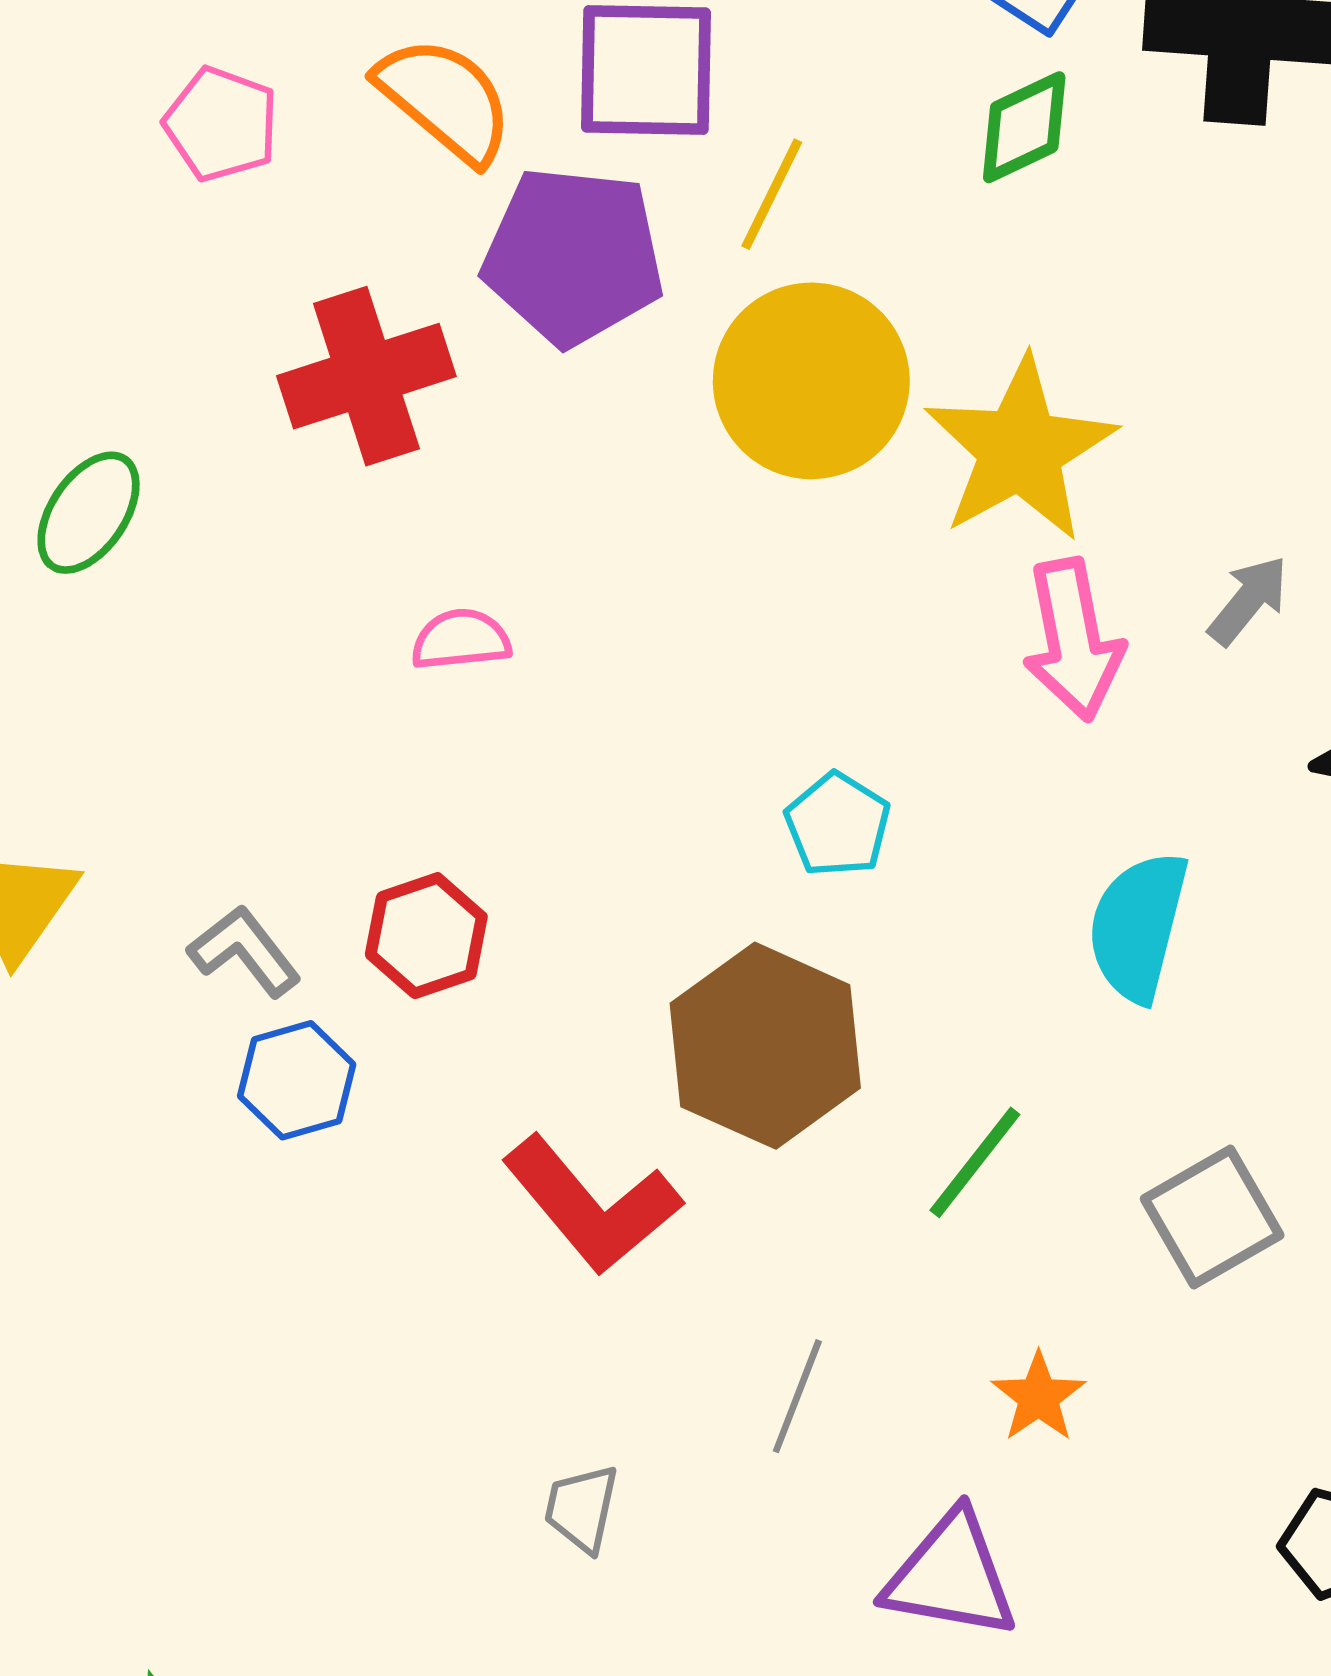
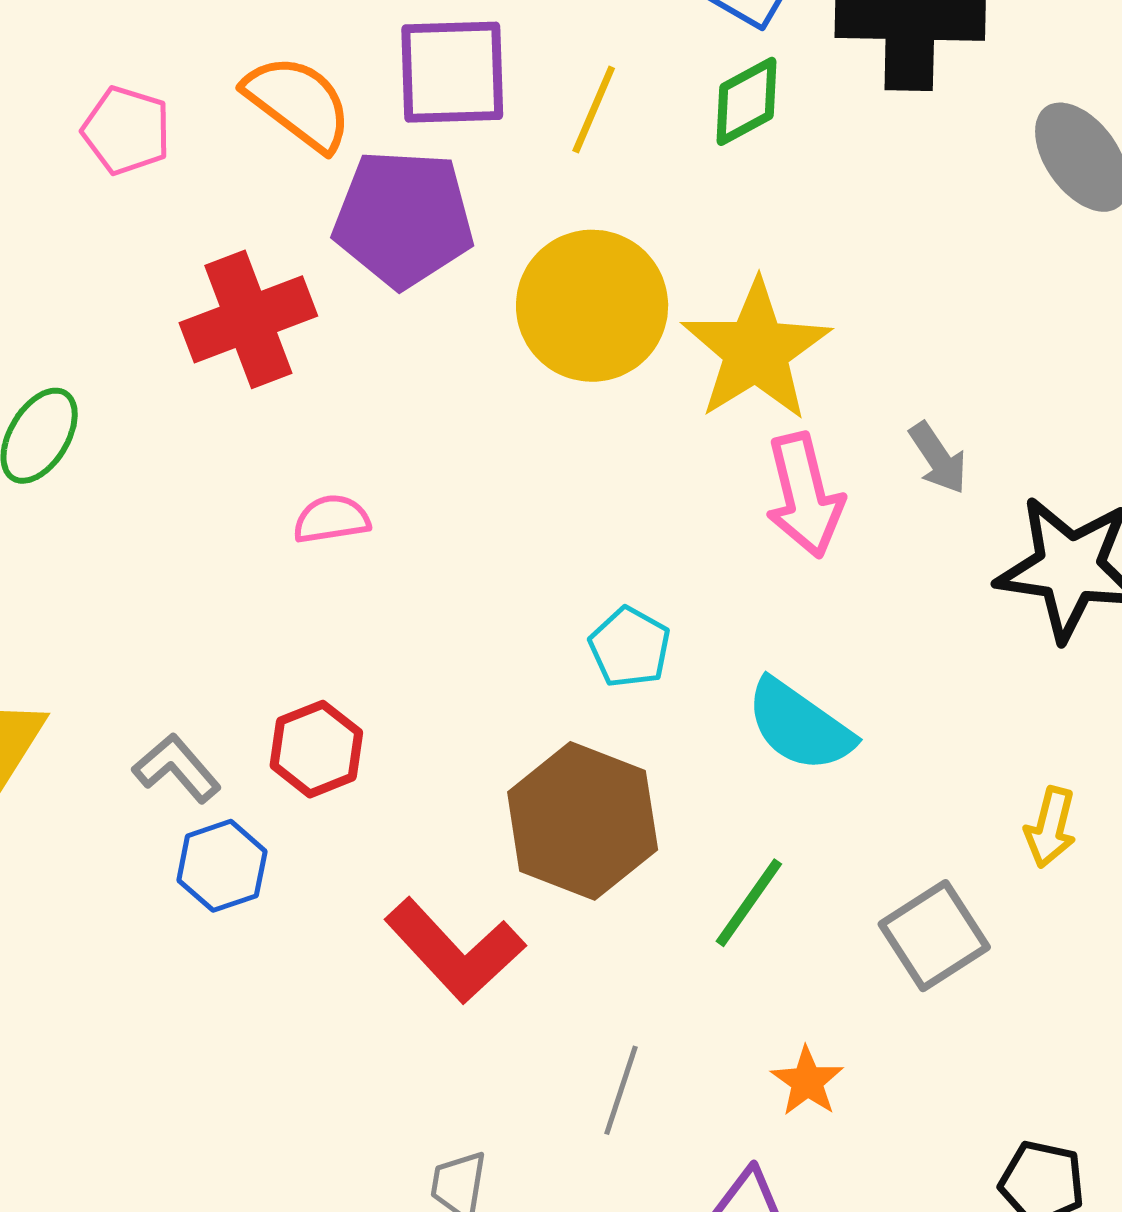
yellow line: (772, 194) -> (594, 110), moved
gray arrow: (1248, 600) -> (938, 458), turned 110
cyan semicircle: (1138, 926) -> (800, 726), moved, turned -66

